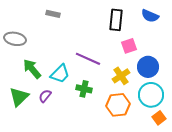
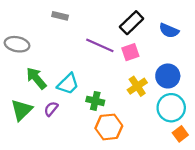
blue semicircle: (150, 16) -> (169, 31), moved
black rectangle: (116, 20) -> (132, 23), turned 40
pink square: (129, 46) -> (130, 52), moved
purple line: (88, 59) -> (100, 45), moved
orange hexagon: (118, 105) -> (109, 127), moved

